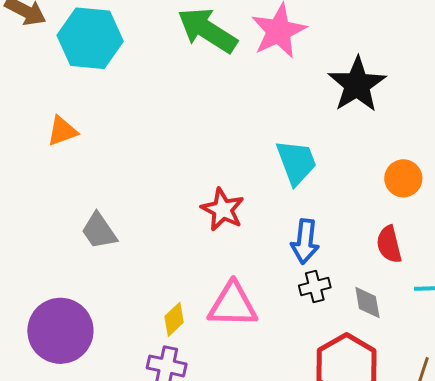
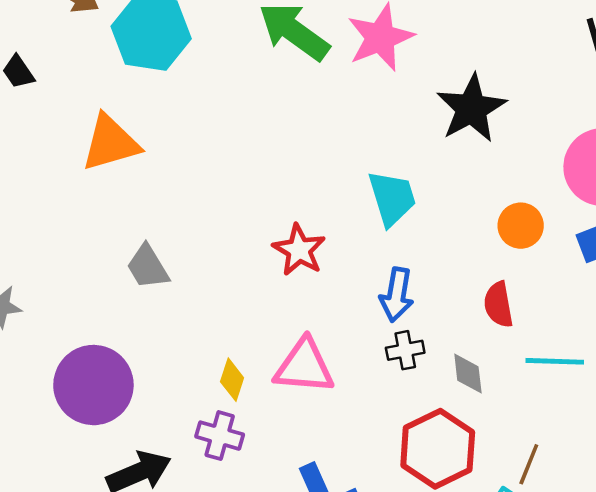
orange triangle: (62, 131) -> (110, 143), size x1.6
yellow diamond: (174, 319) -> (232, 380), turned -32

